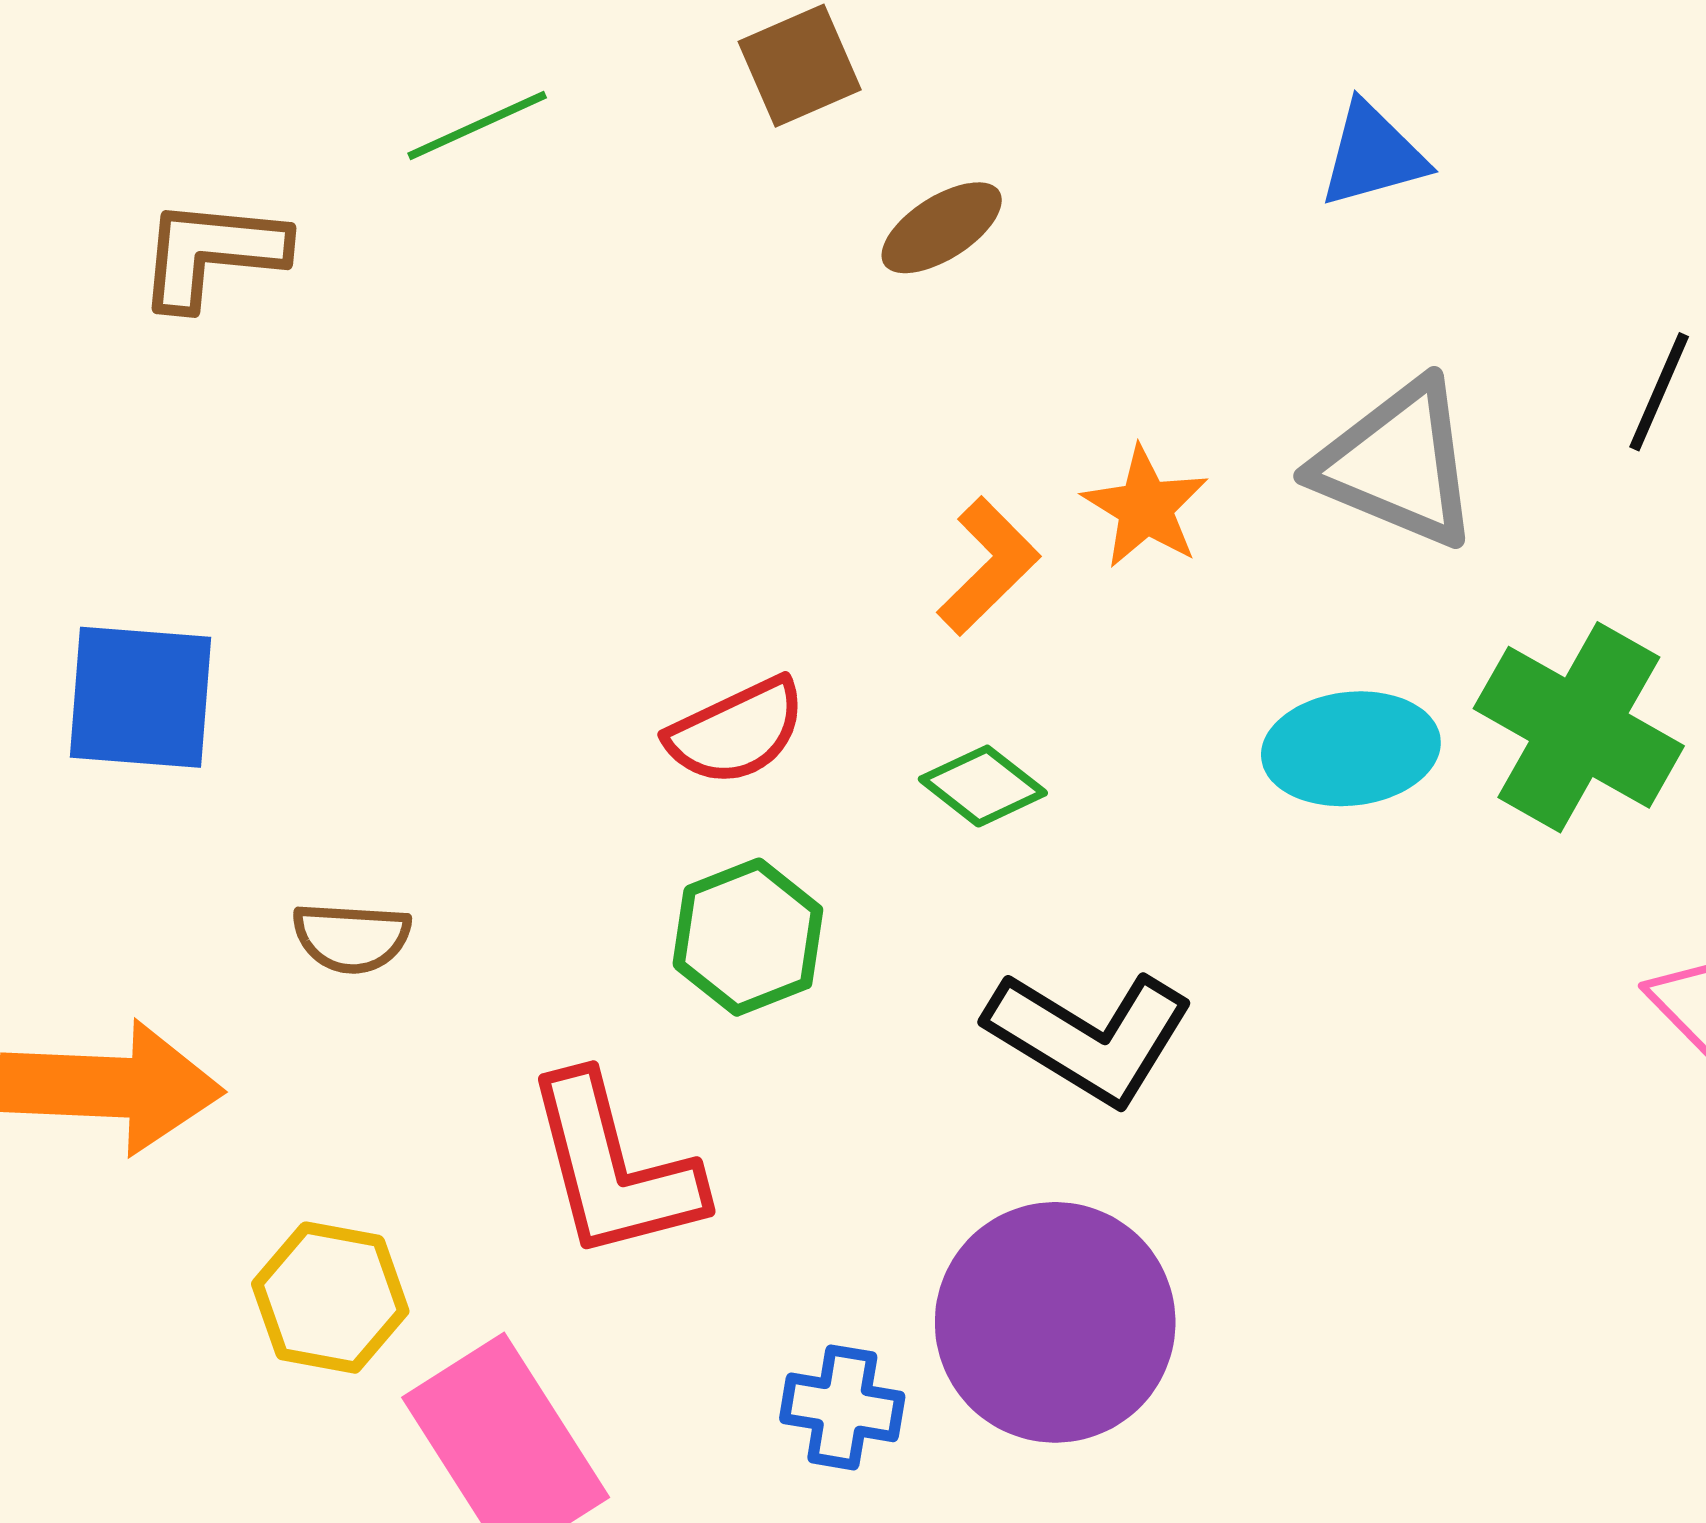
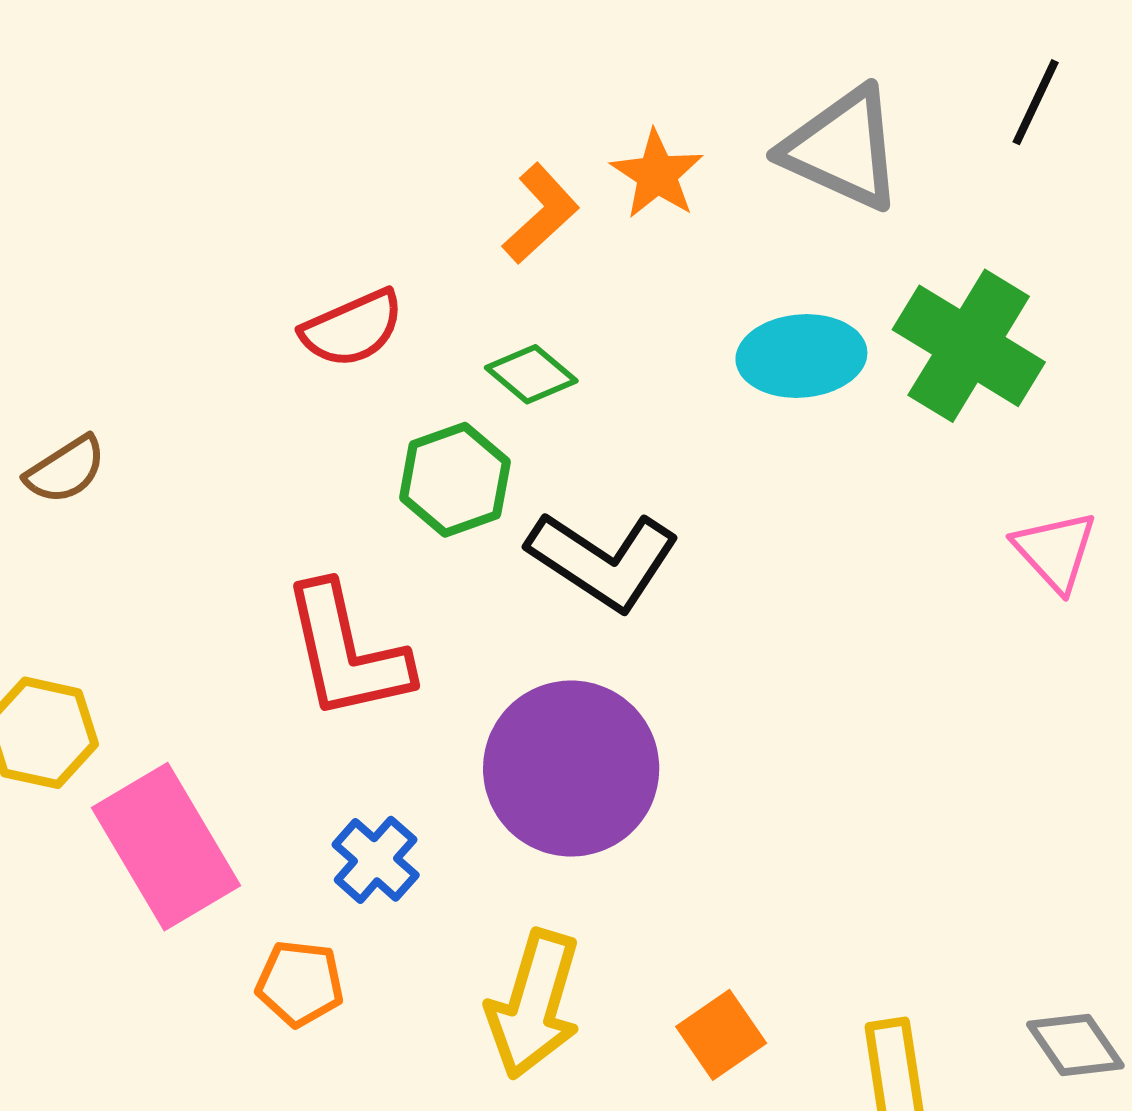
green hexagon: (748, 937) -> (455, 480), moved
brown semicircle: (351, 938) -> (66, 470), turned -38
red L-shape: (613, 1168) -> (346, 652), moved
blue cross: (842, 1407) -> (376, 860), moved, turned 30

